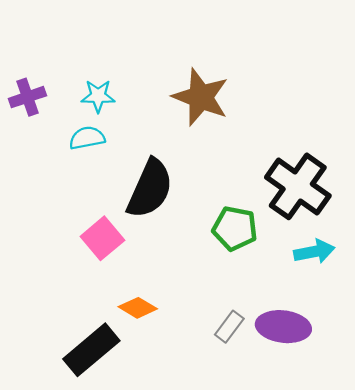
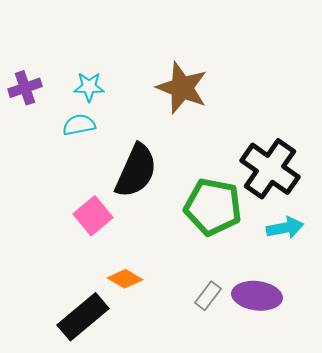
green pentagon: (235, 228) -> (213, 207), size x1.4

